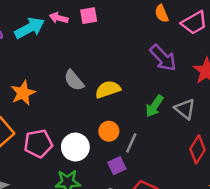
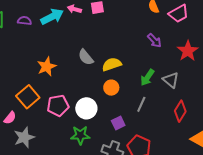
purple arrow: (163, 58) -> (154, 41), size x0.7
orange circle: (109, 131) -> (111, 88), moved
gray line: (131, 143) -> (141, 104), moved

